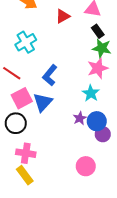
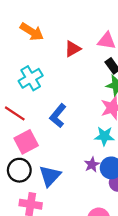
cyan star: (91, 93) -> (104, 136), turned -30
blue triangle: (43, 102) -> (50, 176), moved

